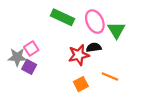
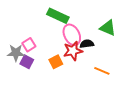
pink ellipse: (95, 22) -> (72, 35), moved
green triangle: (116, 30) -> (108, 28), turned -36
orange square: (81, 84) -> (56, 62), moved

